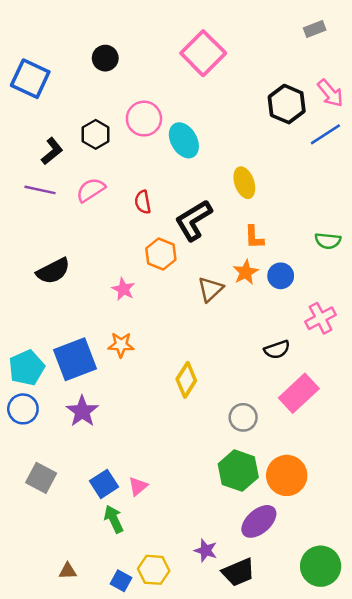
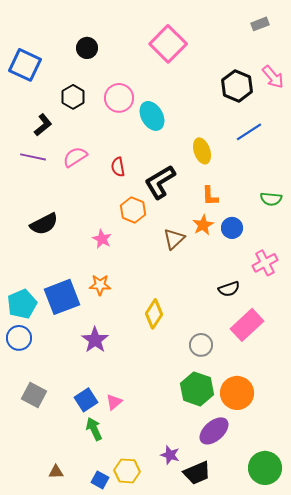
black hexagon: (96, 134) -> (73, 97), moved
blue line: (325, 134) -> (249, 132), moved
purple star: (82, 411) -> (95, 340), moved

